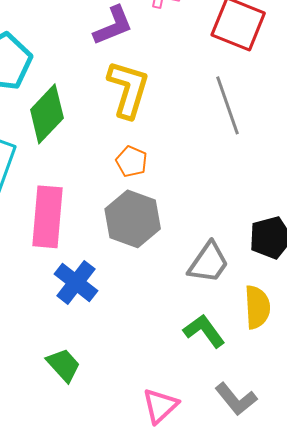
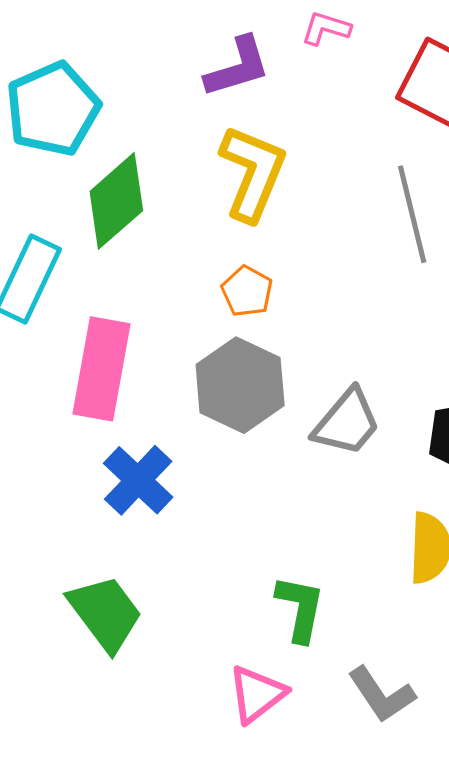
gray trapezoid: (208, 263) -> (347, 422), moved
green L-shape: (204, 331) -> (300, 608), moved, turned 42
green trapezoid: (63, 365) -> (105, 613), size x1.4

